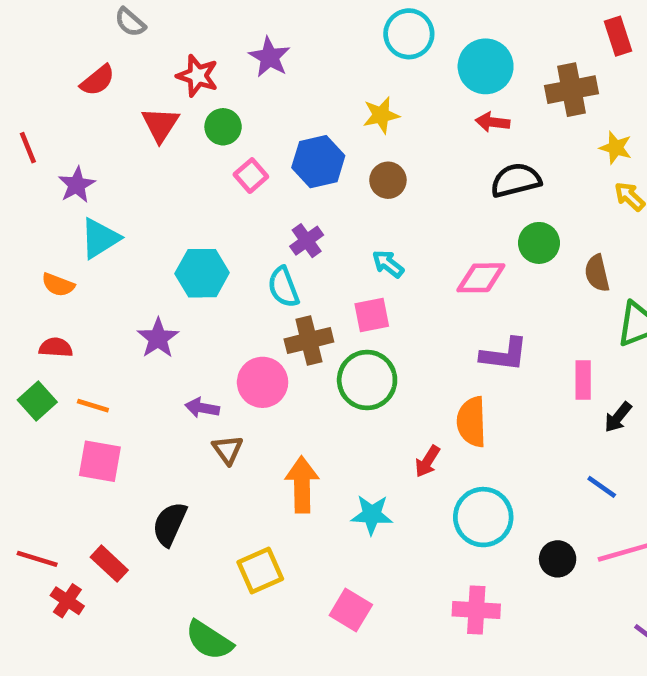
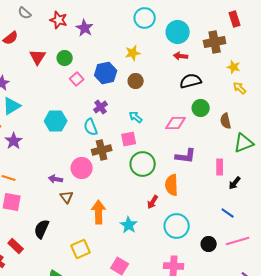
red star: (197, 76) -> (59, 20), moved
purple star: (158, 338) -> (14, 141), moved
green circle: (367, 380) -> (143, 164), moved
cyan star: (372, 515) -> (129, 225), turned 30

